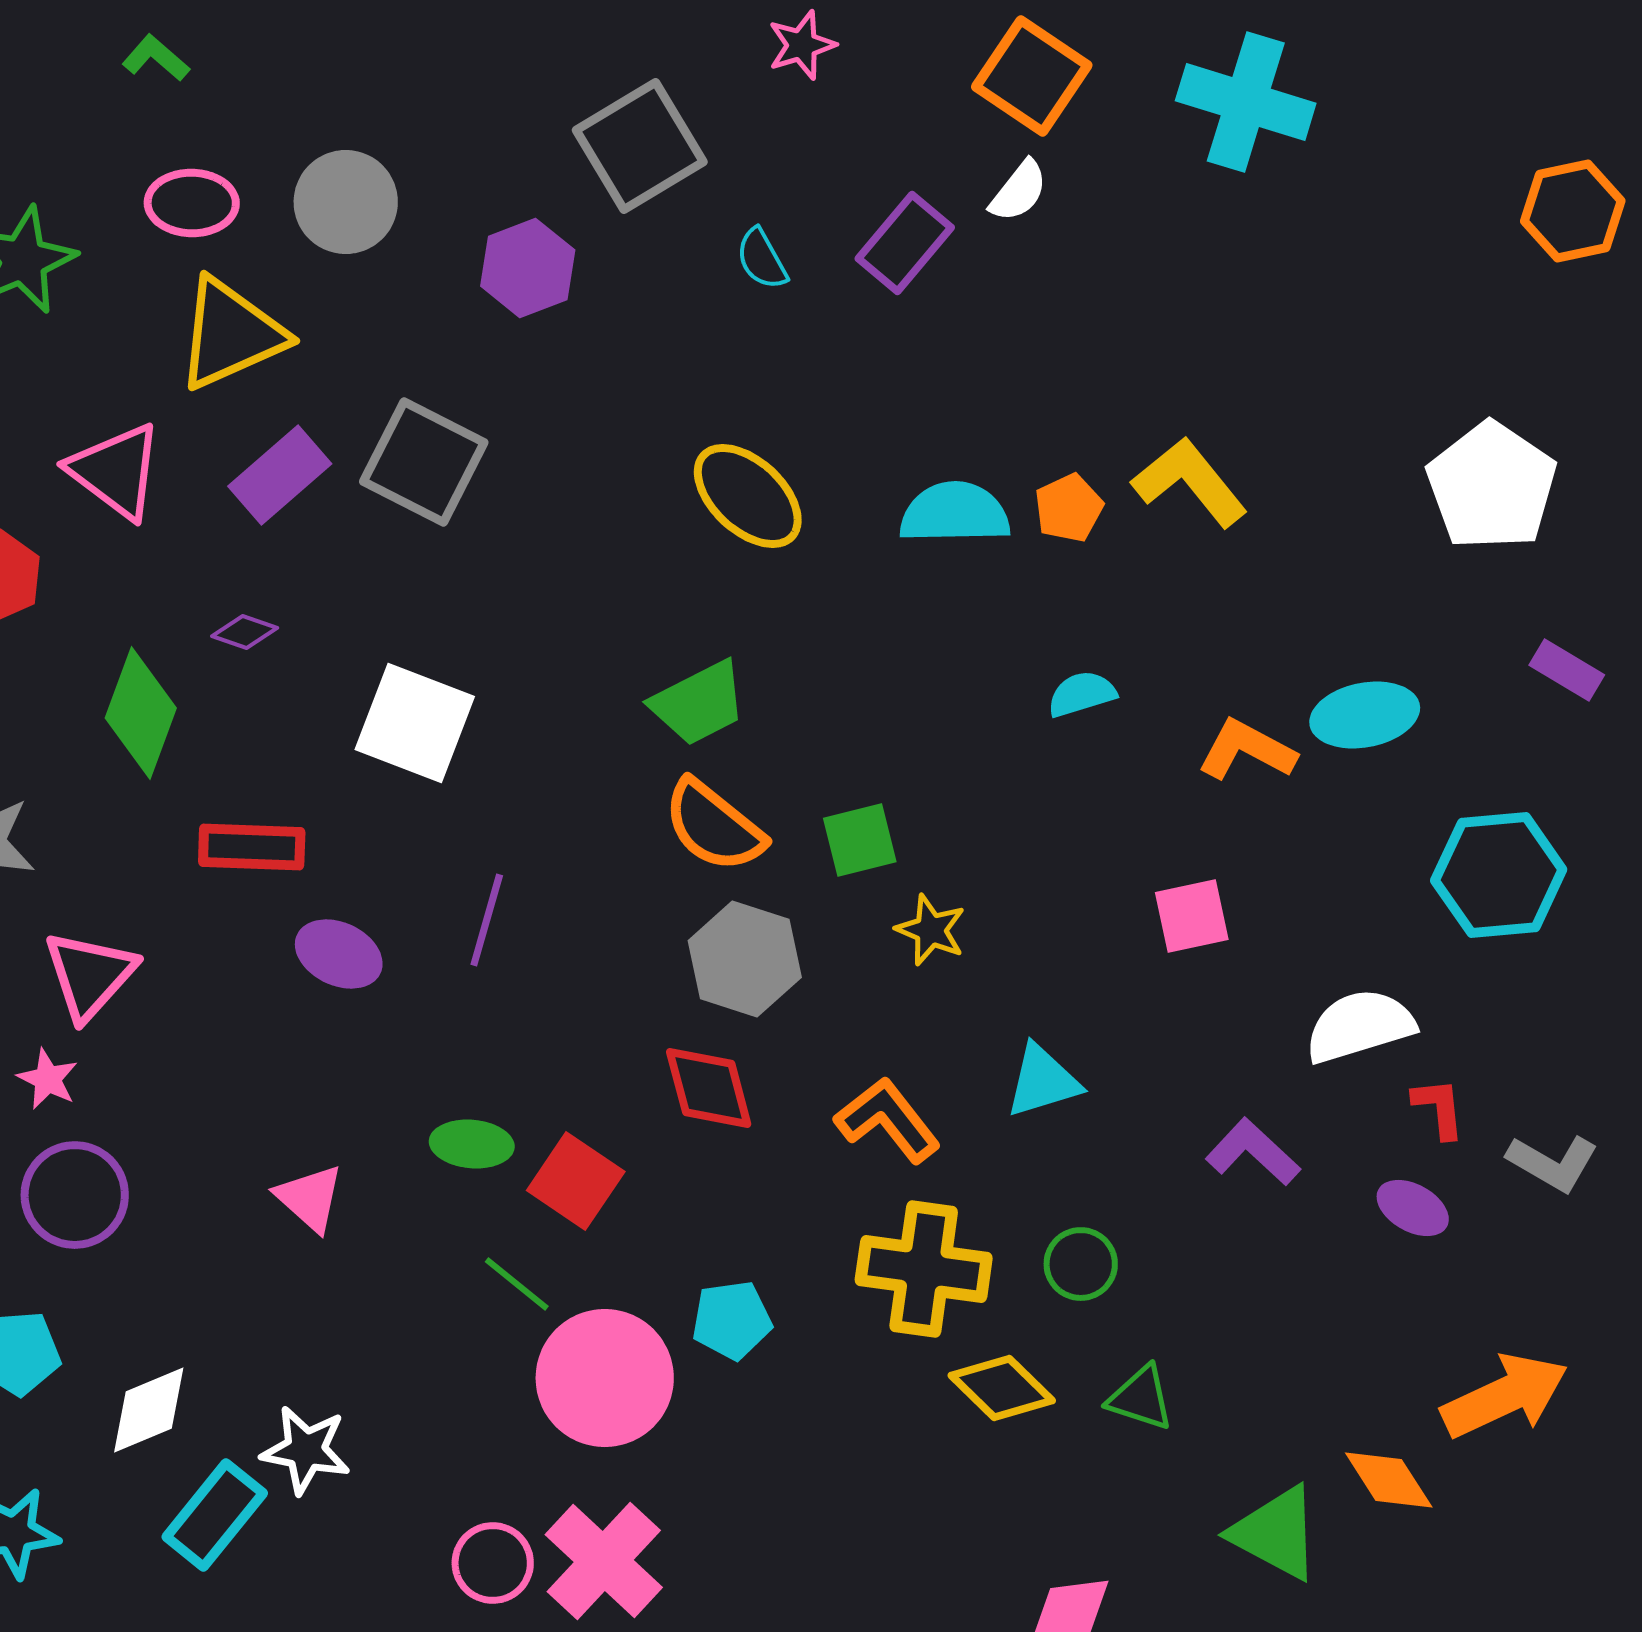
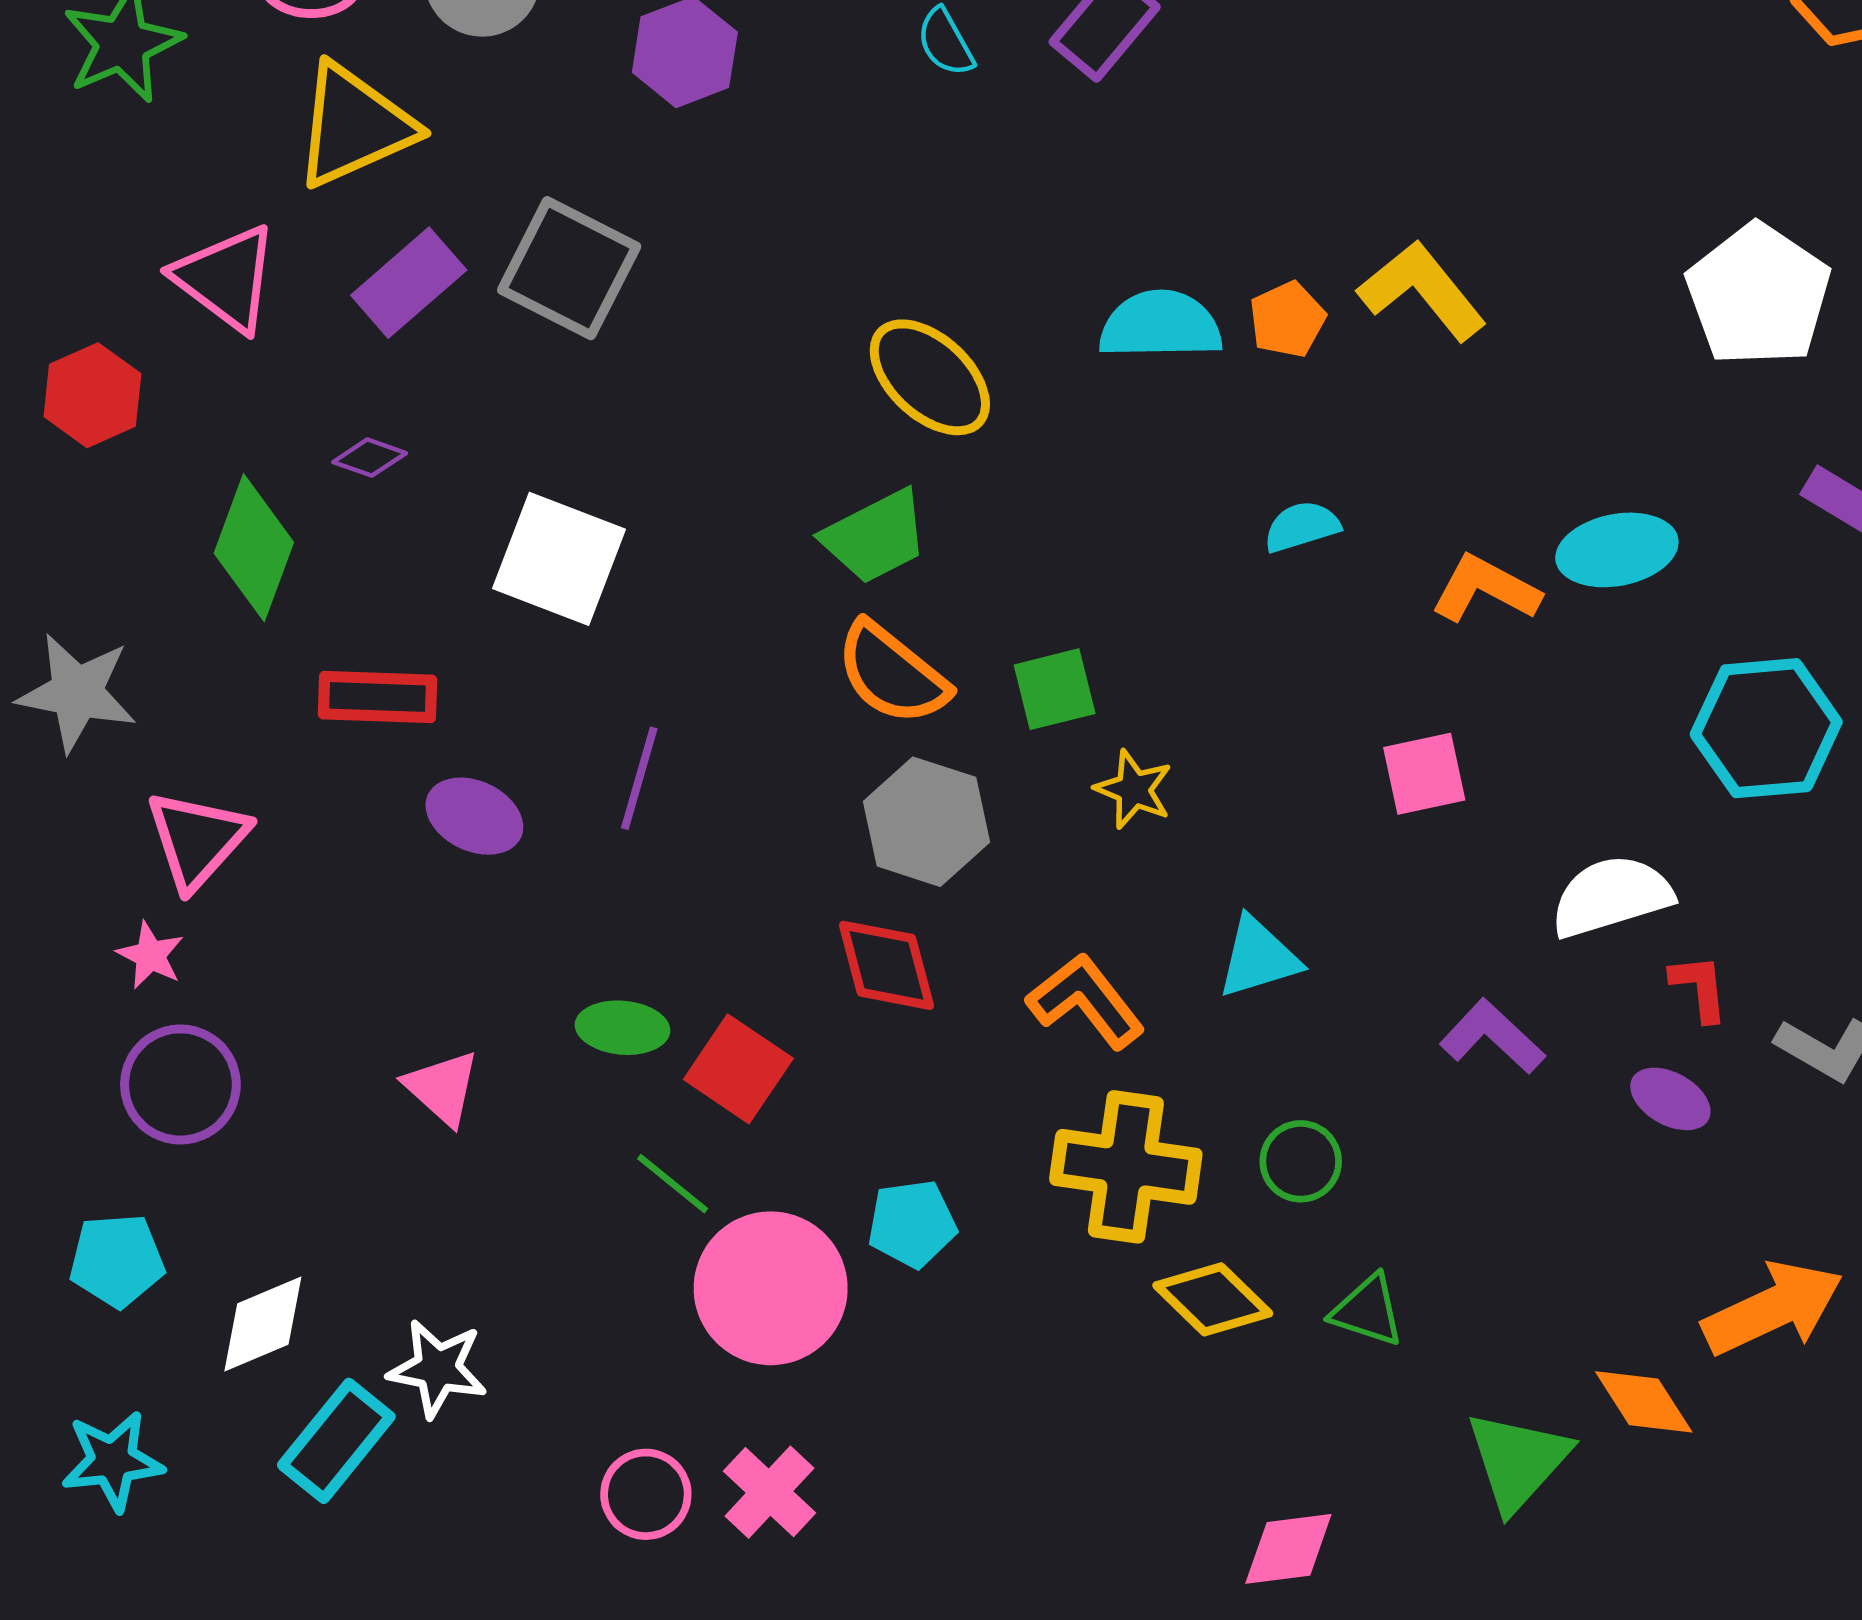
yellow ellipse: (748, 496) -> (930, 377), moved
green triangle: (1276, 1533) -> (1518, 1461), turned 44
pink cross: (604, 1561) -> (769, 1492), size x0.7

